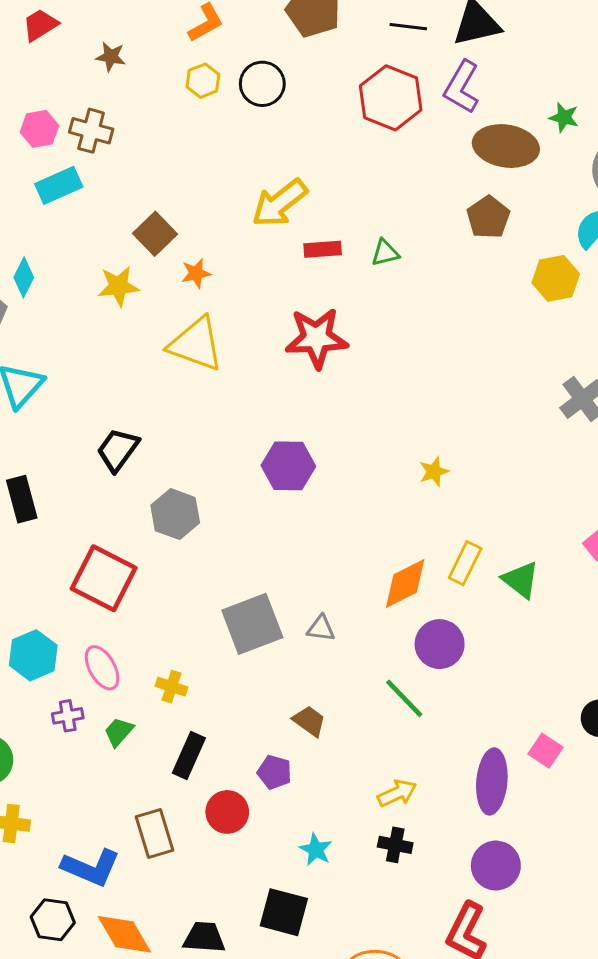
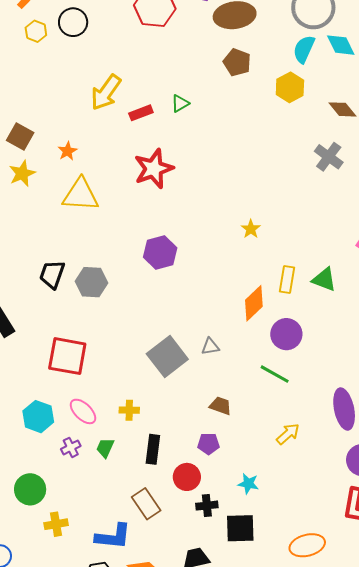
brown square: (155, 234) -> (20, 136), moved
gray hexagon: (175, 514) -> (92, 282), moved
black cross: (395, 845) -> (207, 506), moved

